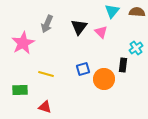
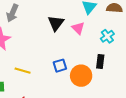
gray arrow: (47, 24) -> (12, 13), moved
cyan cross: (136, 48) -> (107, 36), moved

